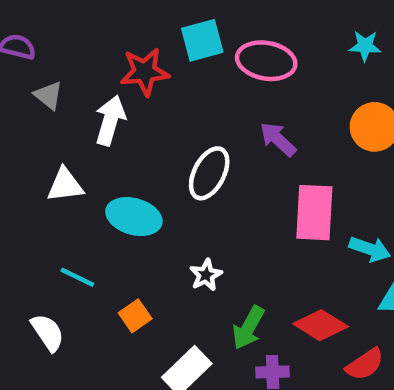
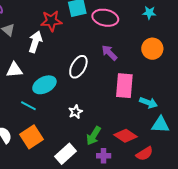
cyan ellipse: (134, 217) -> (44, 85), turned -45
cyan line: (77, 277) -> (28, 106), moved
orange square: (135, 316) -> (32, 137), moved, size x1.6

